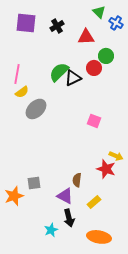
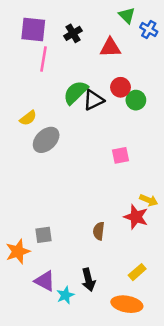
green circle: (106, 56) -> (136, 100), moved
pink line: (17, 74) -> (44, 59), moved
pink square: (94, 121) -> (120, 155), turned -32
purple triangle: (65, 196) -> (45, 281), moved
yellow rectangle: (94, 202) -> (137, 272), moved

